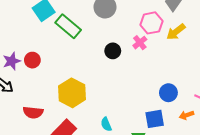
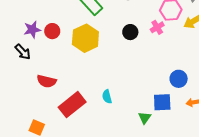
yellow hexagon: (72, 93) -> (85, 38), moved
cyan semicircle: (106, 124) -> (107, 97), moved

